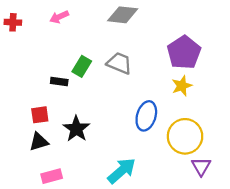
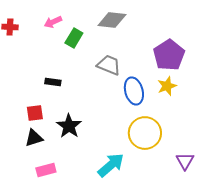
green rectangle: (82, 66) -> (74, 38), moved
blue ellipse: (146, 116) -> (134, 91), moved, turned -32
yellow circle: (185, 136) -> (145, 133), moved

